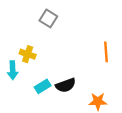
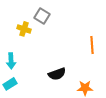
yellow cross: (28, 54) -> (24, 29), moved
cyan rectangle: (43, 86) -> (10, 84), moved

